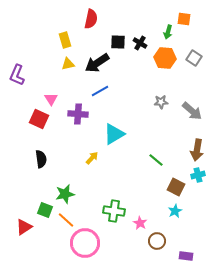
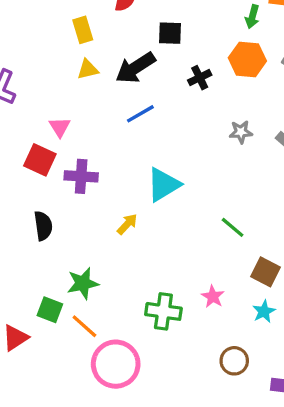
black cross: (140, 43) -> (200, 78), moved, turned 32
purple cross: (78, 114) -> (81, 176), moved
pink star: (140, 223) -> (213, 297), moved

